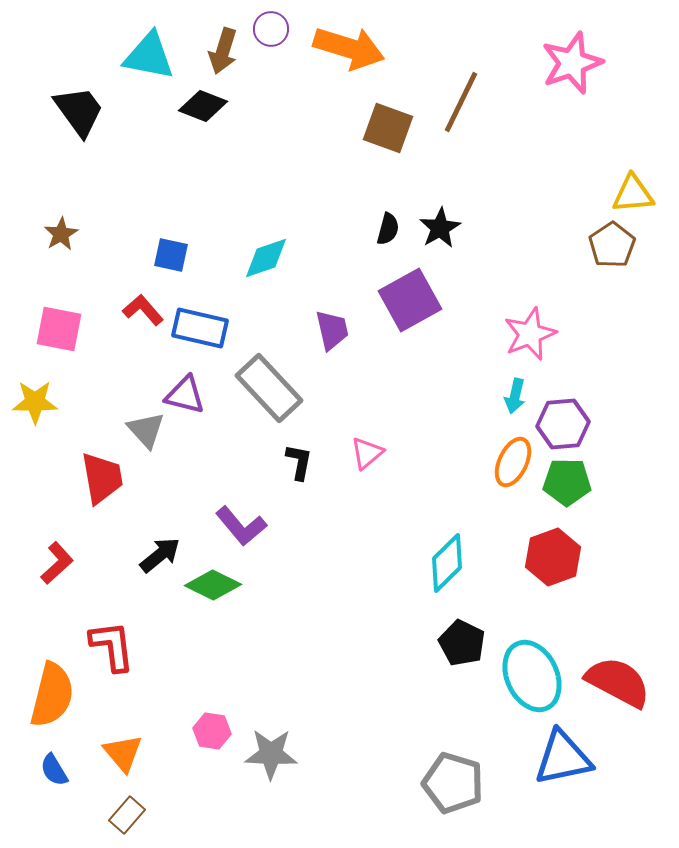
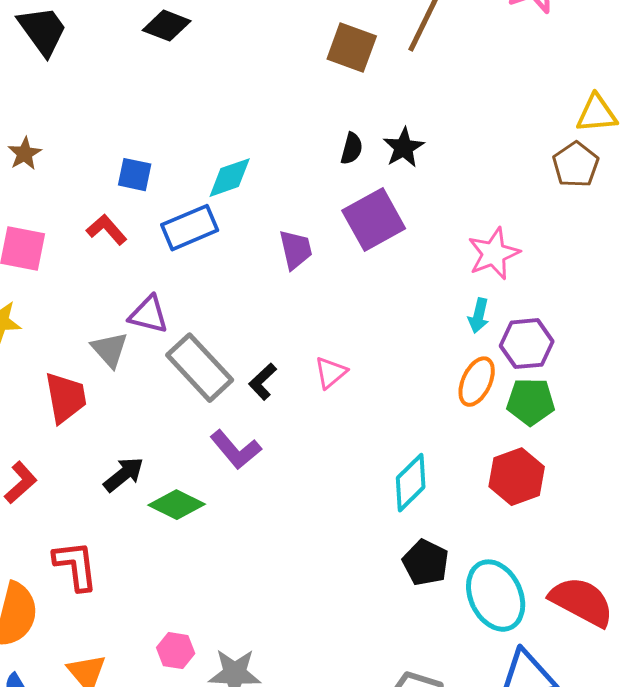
blue rectangle: (200, 328) -> (190, 228), moved, turned -36
gray rectangle: (269, 388) -> (200, 368), moved
black L-shape: (299, 462) -> (263, 382), turned -144
purple L-shape: (241, 526) -> (236, 450), moved

